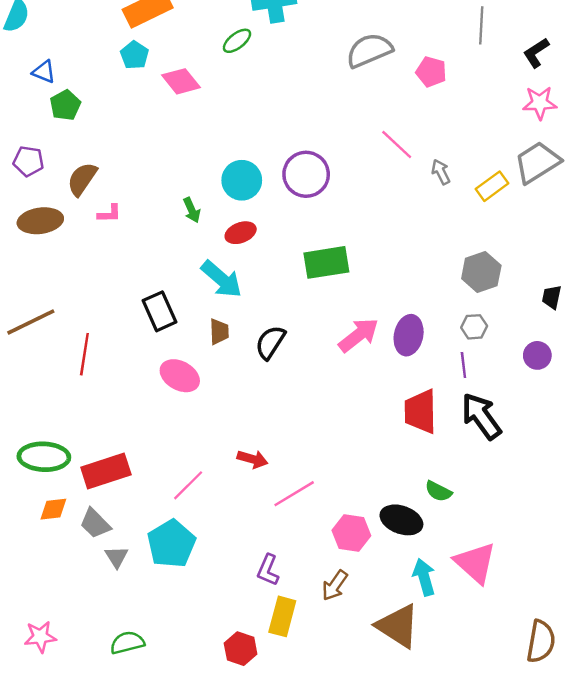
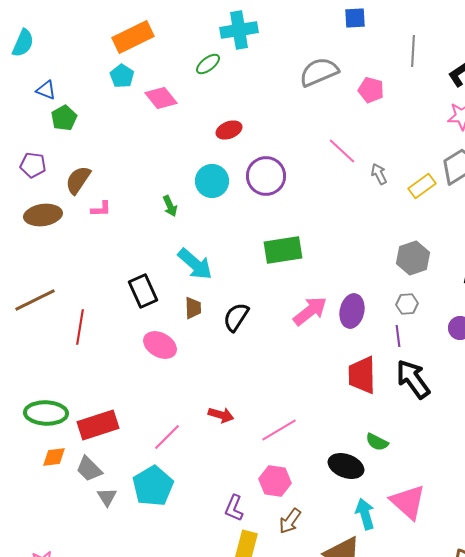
red ellipse: (241, 233) -> (229, 130), moved
pink line: (294, 494) -> (279, 430), moved
pink hexagon: (351, 533) -> (275, 481), moved

